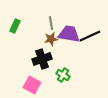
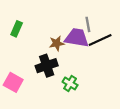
gray line: (51, 23) -> (88, 24), moved
pink square: (32, 85) -> (13, 82), moved

